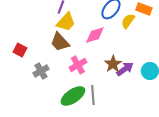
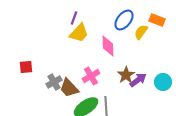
pink diamond: (95, 35) -> (108, 46), turned -75
brown trapezoid: (60, 42) -> (69, 88), moved
red square: (20, 50) -> (26, 67), moved, turned -32

